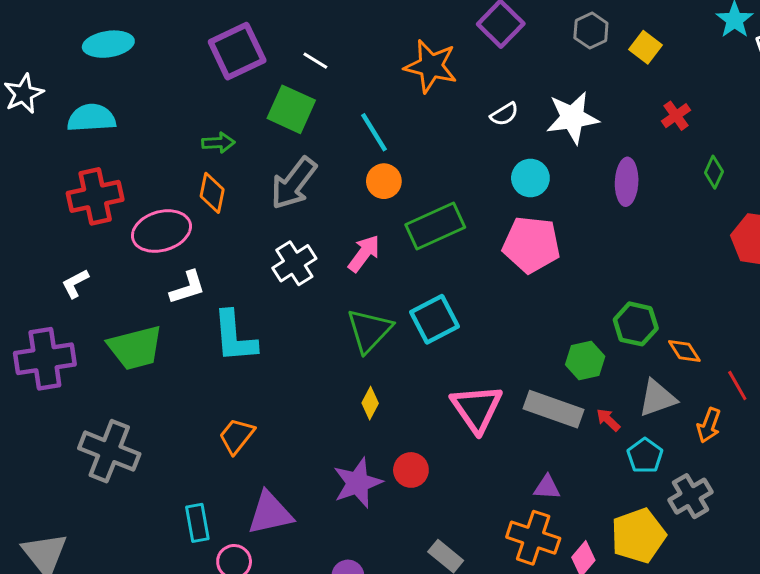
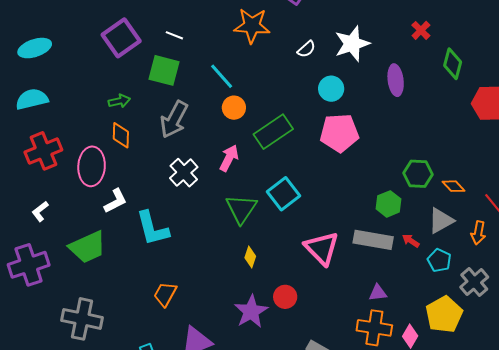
green diamond: (714, 172) -> (453, 64), size x1.4
pink ellipse: (161, 231) -> (92, 166), turned -60

